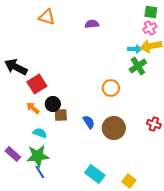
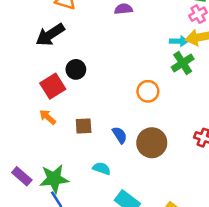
black arrow: (16, 67) -> (50, 35), moved, turned -60
black circle: (53, 104) -> (76, 69), moved
cyan semicircle: (40, 133) -> (102, 168), moved

